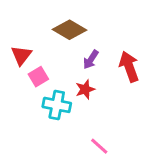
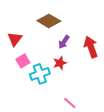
pink square: (38, 77) -> (23, 61), moved
cyan cross: (57, 105) -> (40, 74), turned -30

